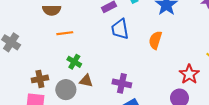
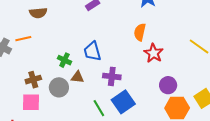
blue trapezoid: (120, 29) -> (92, 51), moved
orange line: (65, 33) -> (23, 39), moved
red star: (189, 74) -> (154, 53), moved

